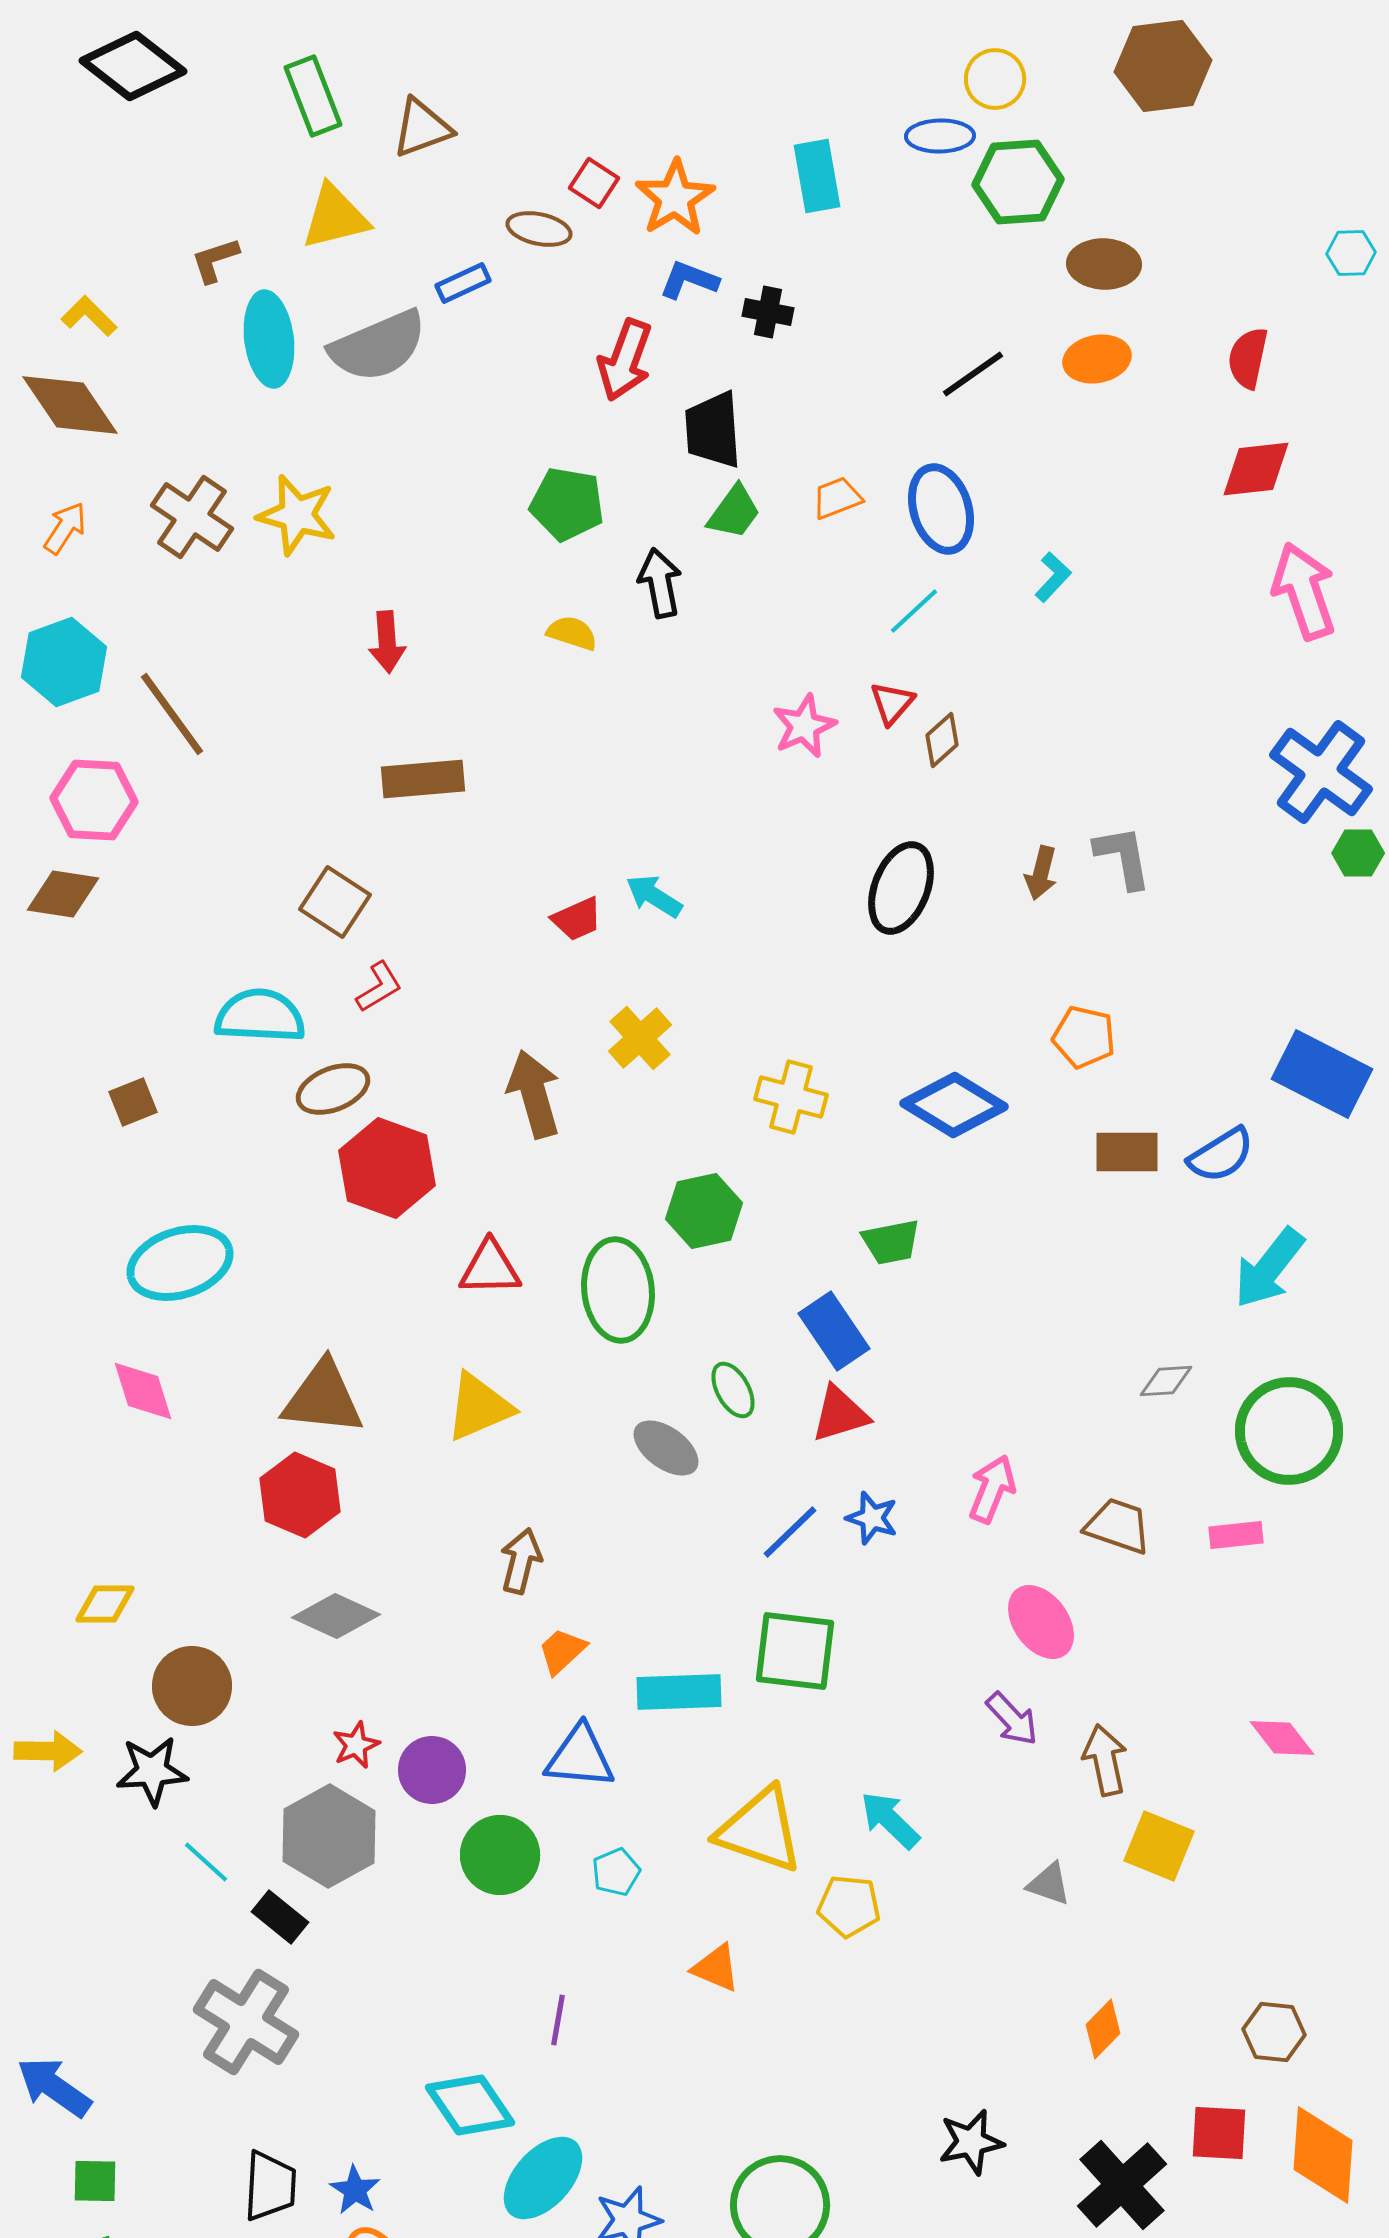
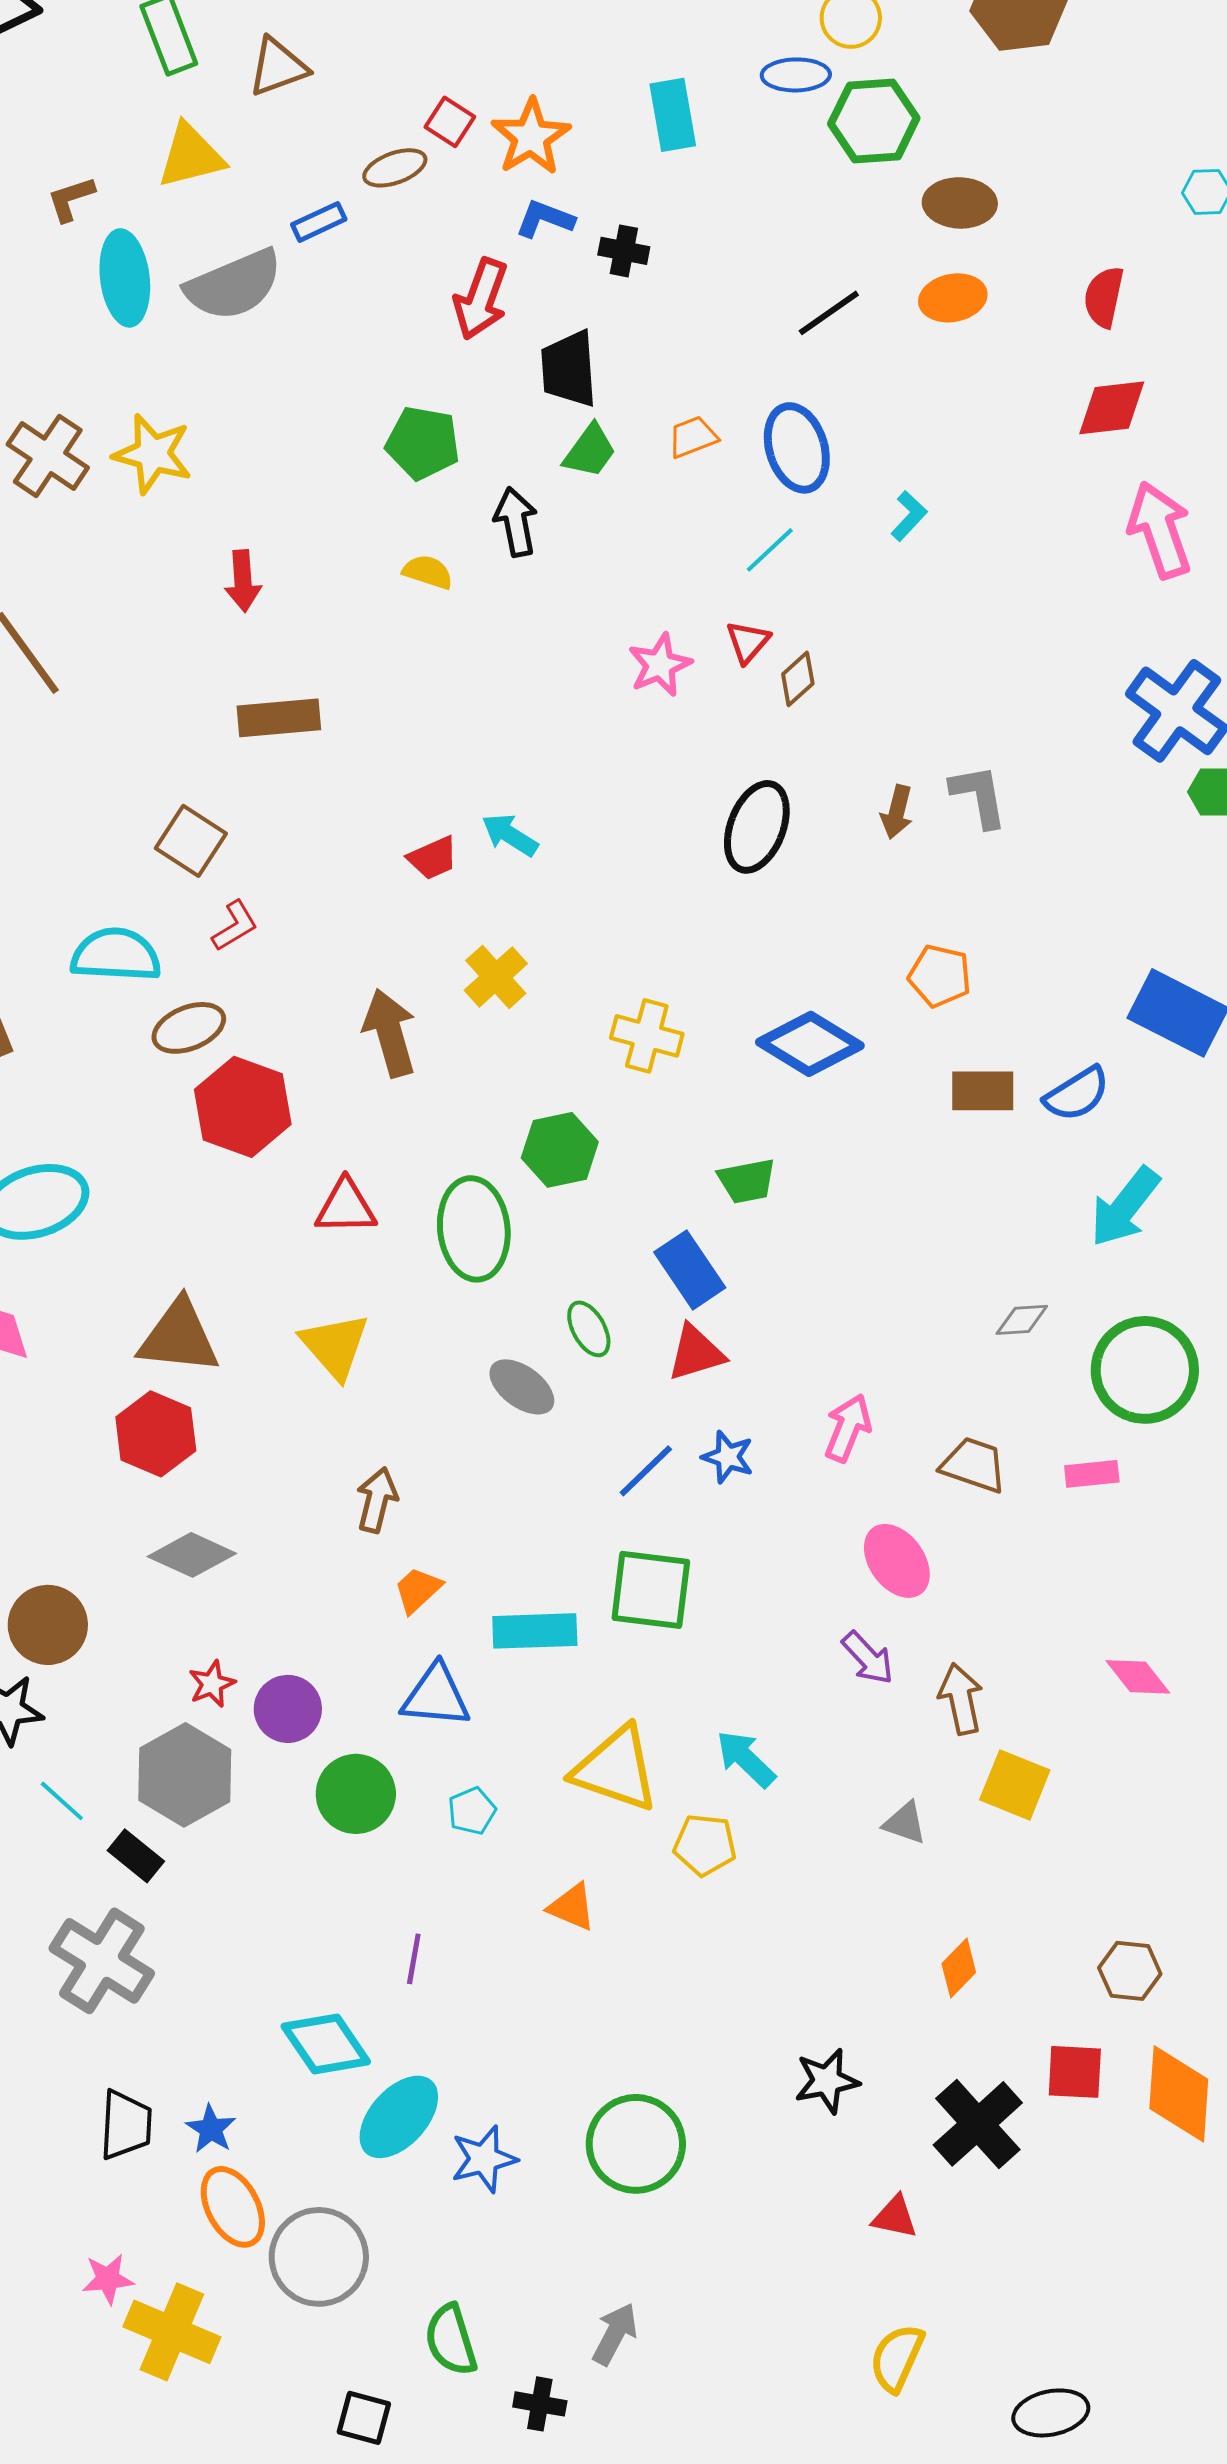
brown ellipse: (539, 229) -> (395, 168), turned -32
yellow triangle: (479, 1407) -> (335, 1346), turned -48

